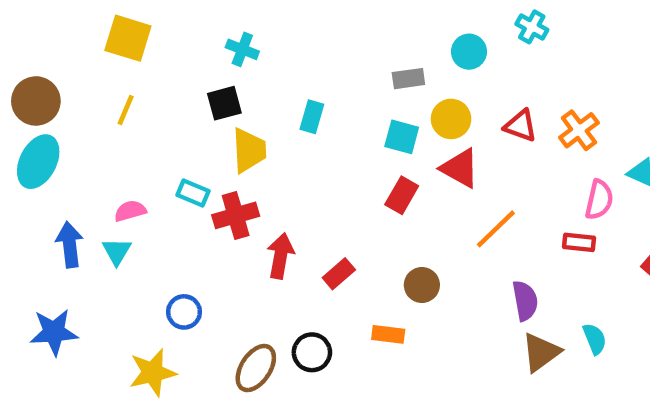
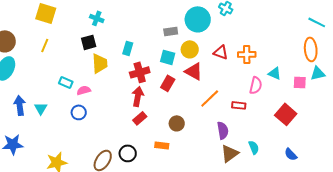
cyan circle: (469, 52) -> (198, 19), size x1.6
orange cross: (579, 130) -> (247, 54), turned 36
cyan rectangle: (193, 193) -> (66, 82), moved
pink semicircle: (130, 211) -> (84, 90), moved
red cross: (236, 215) -> (140, 72), moved
red rectangle: (579, 242) -> (239, 105), moved
red arrow: (281, 256) -> (138, 96), moved
blue circle: (184, 312) -> (79, 112), moved

